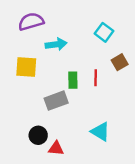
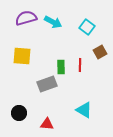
cyan arrow: (56, 44) -> (53, 22), moved, turned 36
black circle: (38, 135) -> (19, 113), moved

